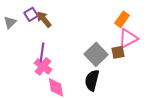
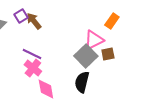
pink triangle: (128, 38) -> (94, 40), moved
purple line: (42, 52) -> (32, 54), turned -72

